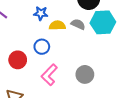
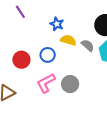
gray circle: (85, 74) -> (70, 84), moved

